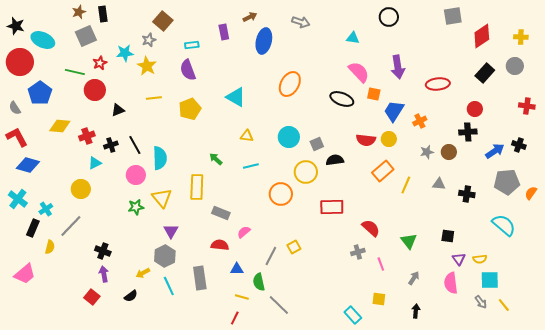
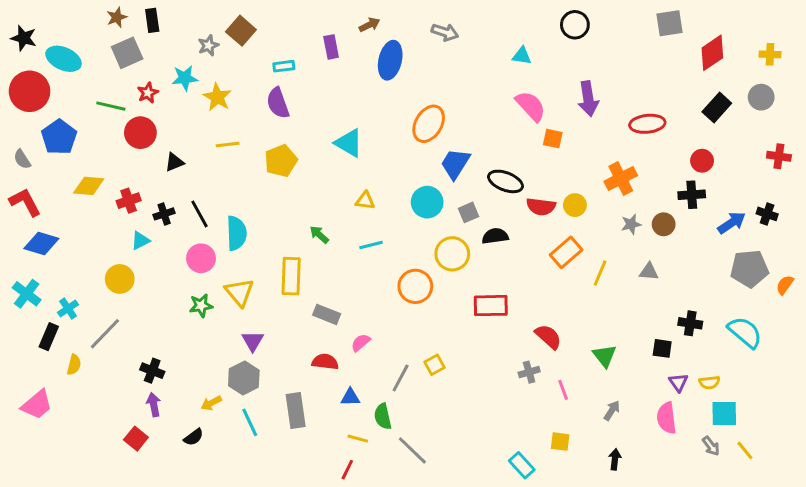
gray star: (149, 40) -> (208, 45), moved
black ellipse: (342, 99) -> (505, 181), moved
blue trapezoid: (394, 111) -> (455, 164), moved
orange cross: (420, 121) -> (621, 178), size x1.5
black cross: (467, 194) -> (690, 323), moved

